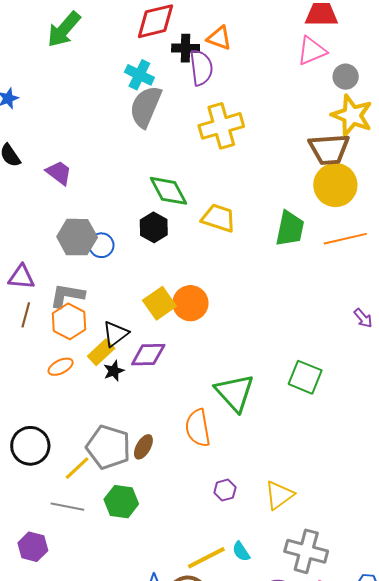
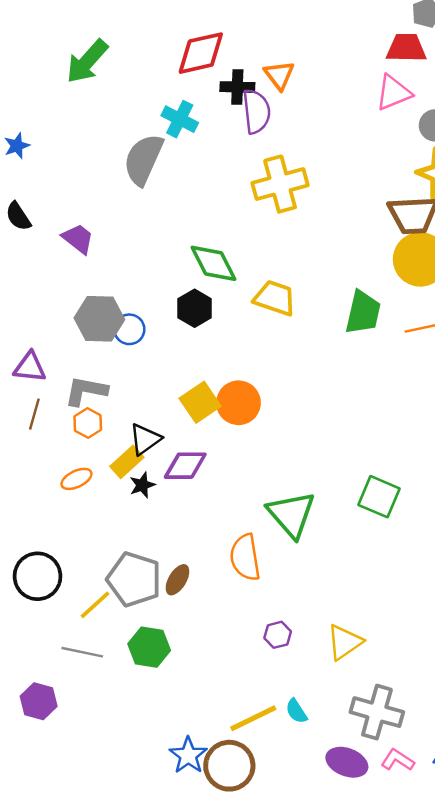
orange triangle: (219, 38) -> (279, 75), turned 32
gray semicircle: (146, 107) -> (143, 159), moved
orange hexagon: (69, 321) -> (88, 423), size x0.7

